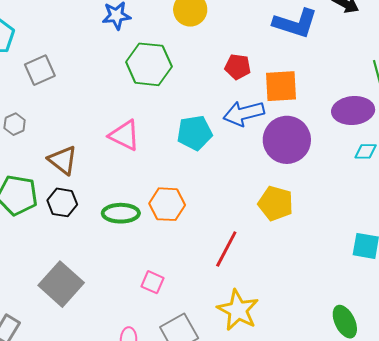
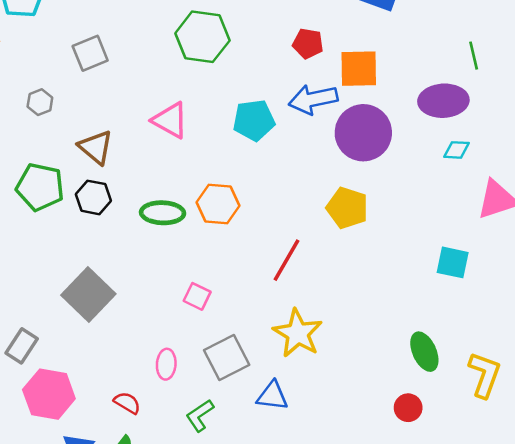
gray square: (40, 70) -> (90, 53), moved

